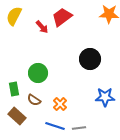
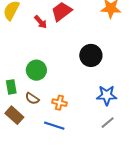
orange cross: (60, 104) -> (59, 103), turned -32
gray line: (79, 128) -> (108, 123), moved, turned -32

